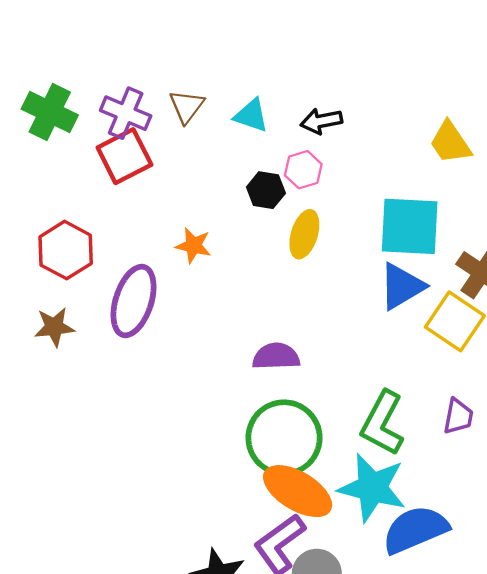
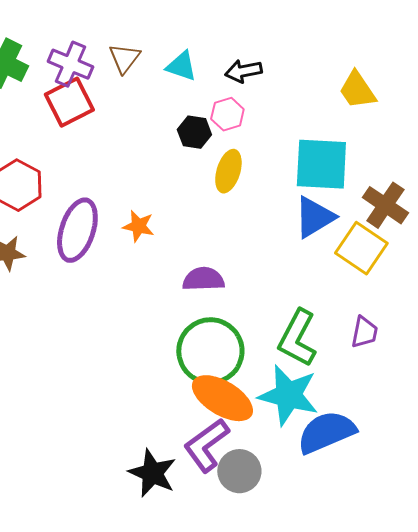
orange star: (193, 246) -> (138, 226), moved

